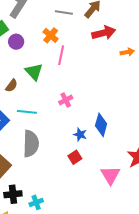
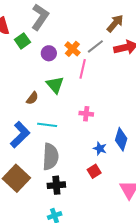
gray line: (64, 13) -> (95, 46), moved, turned -48
purple circle: (16, 42) -> (49, 53), moved
pink cross: (66, 100) -> (86, 114), turned 32
black cross: (13, 194) -> (56, 185), moved

